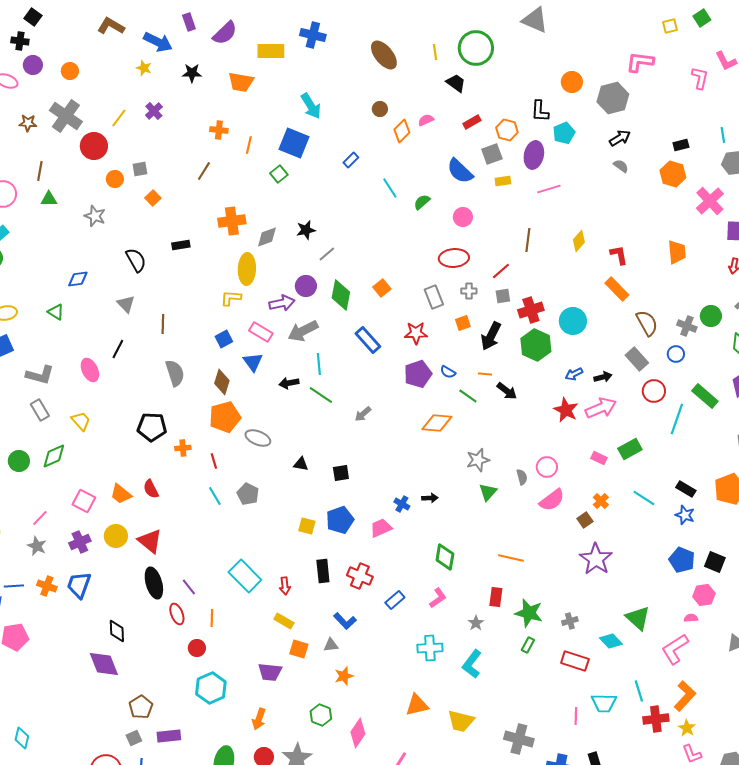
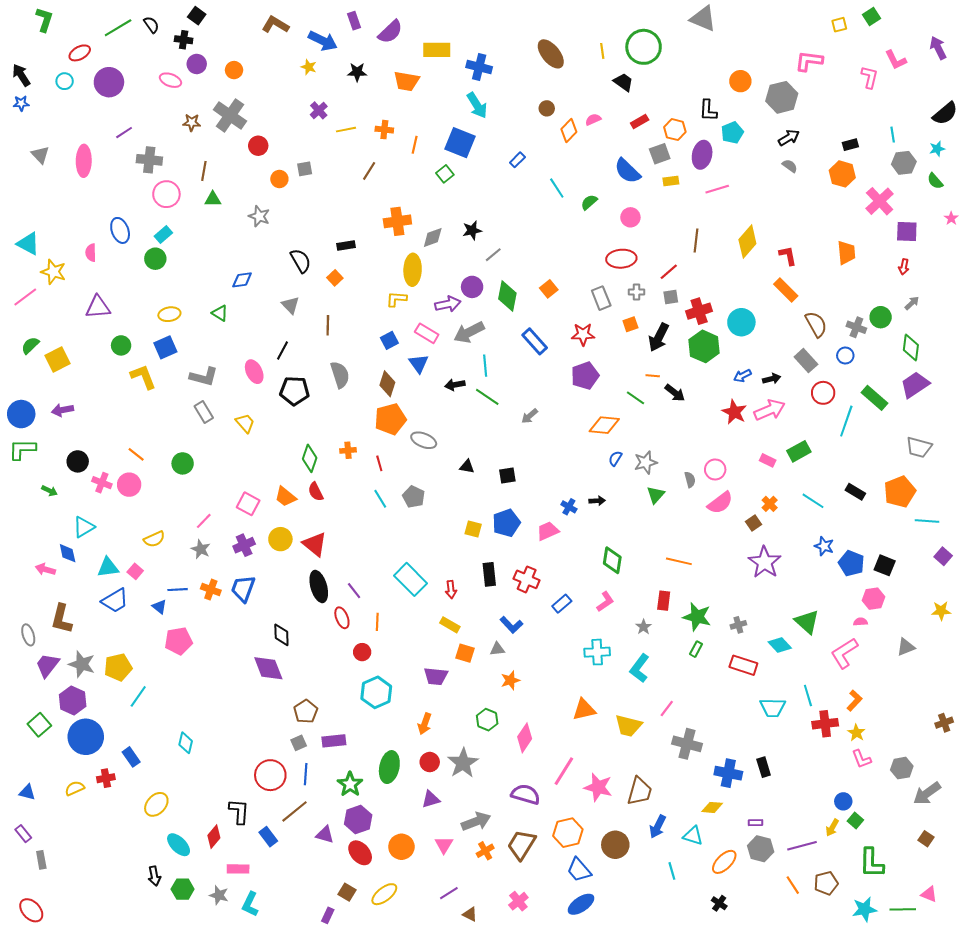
blue cross: (313, 35) -> (479, 67), moved
yellow line: (119, 118) -> (346, 130), moved, turned 42
red circle: (94, 146) -> (258, 146), size x0.7
orange square: (153, 198) -> (335, 278), moved
yellow diamond: (579, 241) -> (747, 242), size x1.5
blue semicircle: (448, 372) -> (615, 458), moved, turned 91
black pentagon: (152, 427) -> (295, 391), moved
green diamond: (54, 456) -> (310, 458), moved, turned -48
blue star: (685, 515) -> (824, 546), moved
orange L-shape: (685, 696) -> (854, 700), size x0.7
pink line: (576, 716) -> (667, 709), moved, turned 36

